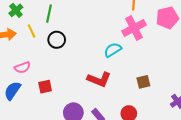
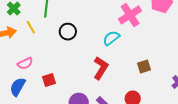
black circle: (57, 40) -> (68, 32), moved
red L-shape: (99, 79) -> (101, 68), turned -75

